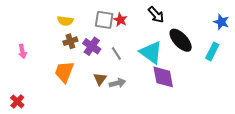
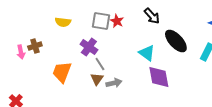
brown cross: (70, 41) -> (35, 46), moved
cyan triangle: (151, 52) -> (147, 53), size x0.7
gray line: (116, 53) -> (100, 64), moved

